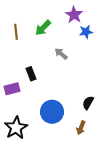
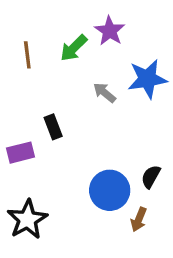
purple star: (74, 15) -> (110, 31), moved
blue star: (86, 32) -> (147, 79), moved, size x1.6
blue circle: (52, 112) -> (110, 190), moved

